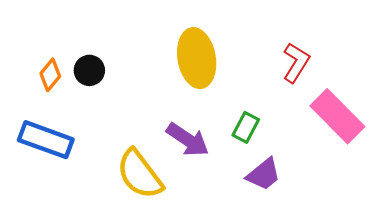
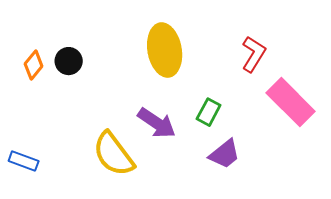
blue rectangle: (46, 140) -> (24, 161), moved, size x0.6

